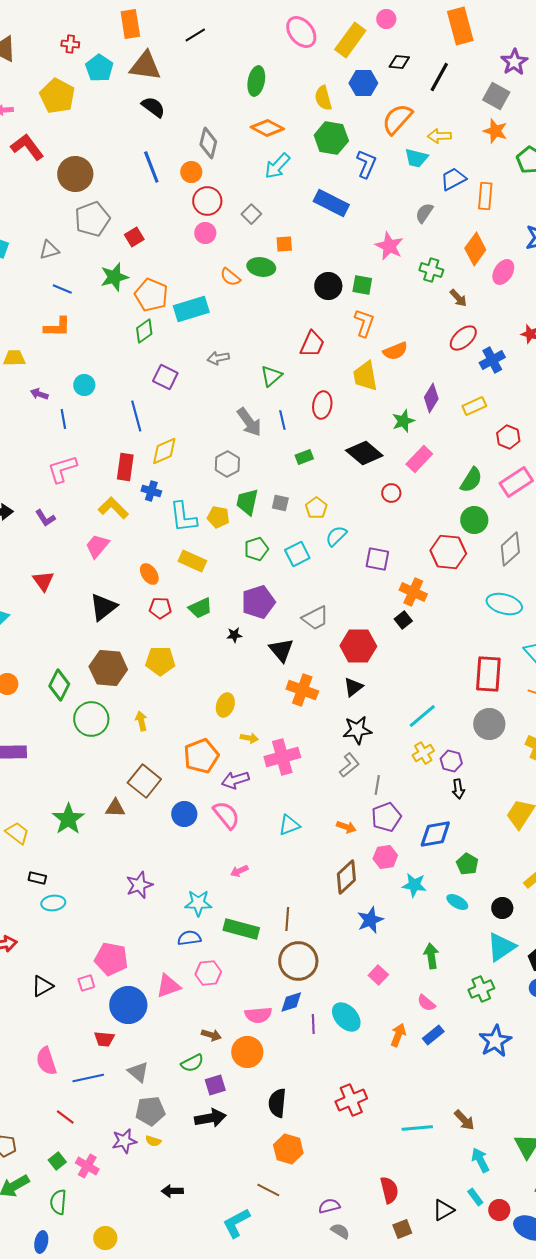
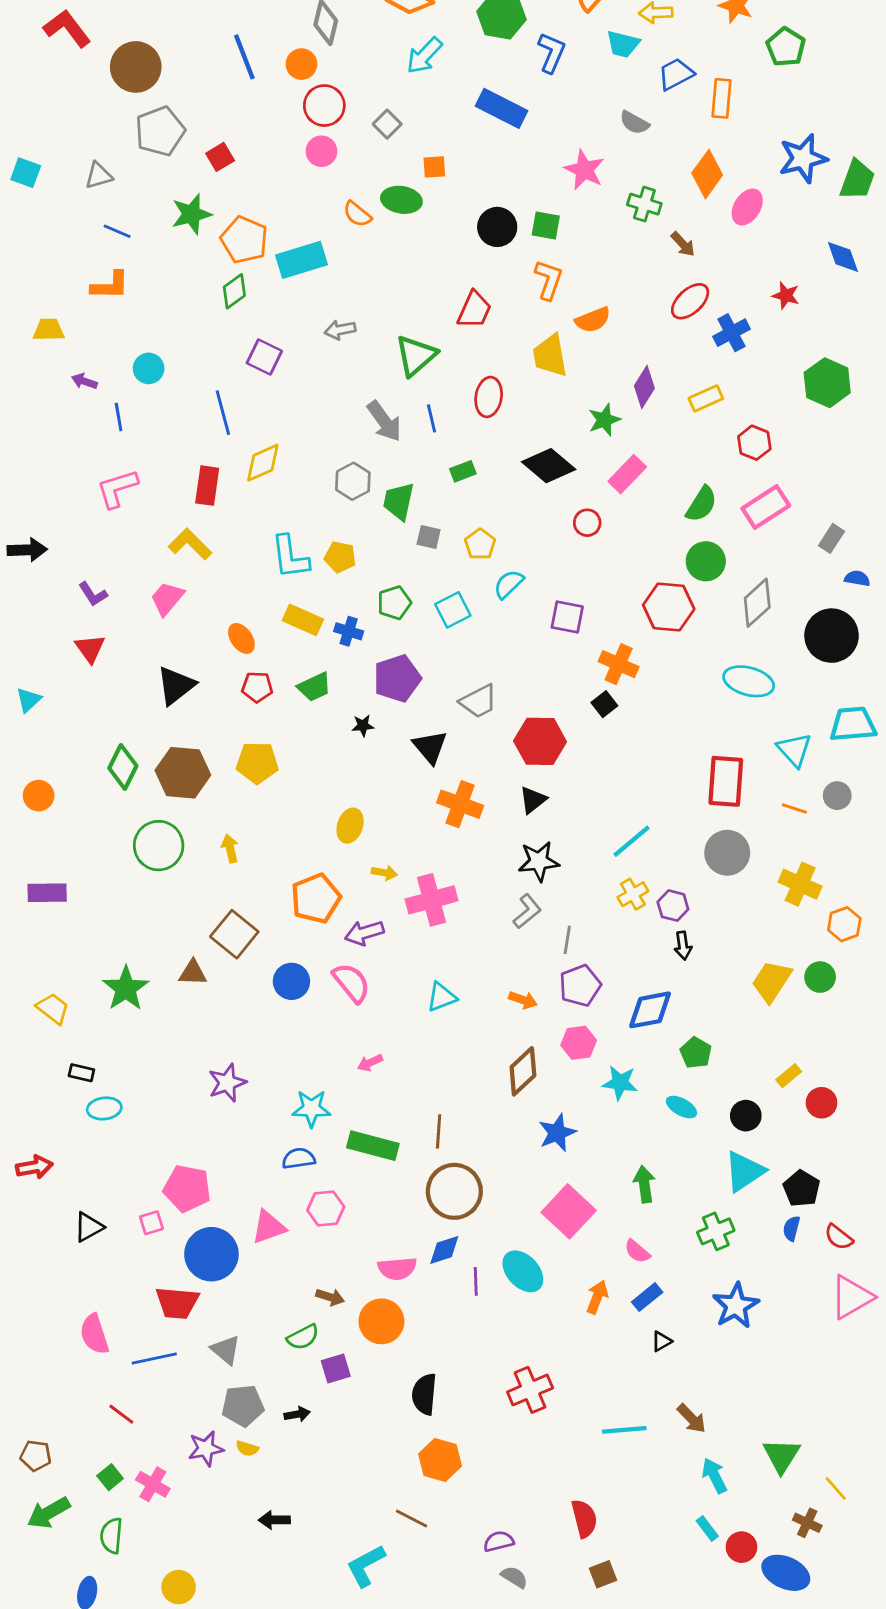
gray semicircle: (424, 213) -> (634, 123), turned -95
green triangle: (271, 376) -> (416, 356), size x1.4
blue cross: (151, 491) -> (349, 631), moved
green trapezoid: (247, 502) -> (399, 501), moved
purple L-shape: (45, 518) -> (93, 594), moved
green diamond: (59, 685) -> (123, 767), moved
pink square: (378, 975) -> (569, 1211), size x1.8
red trapezoid: (104, 1039) -> (177, 1303), size x1.5
black arrow: (210, 1118) -> (297, 1414), moved, size x0.6
black triangle: (443, 1210) -> (661, 1341), moved, size x0.7

